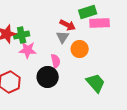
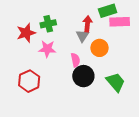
red arrow: (68, 25) -> (87, 24), turned -112
green cross: (22, 35) -> (48, 24), moved
black circle: (48, 77) -> (83, 76), moved

